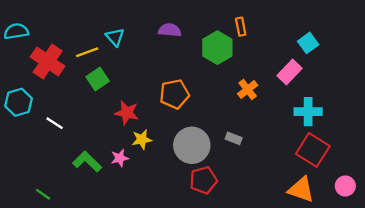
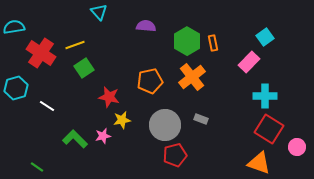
orange rectangle: (241, 27) -> (213, 43), moved
cyan triangle: (115, 37) -> (99, 12), moved
orange cross: (248, 89) -> (192, 77), moved, size x1.5
pink circle: (345, 186) -> (297, 147), moved

